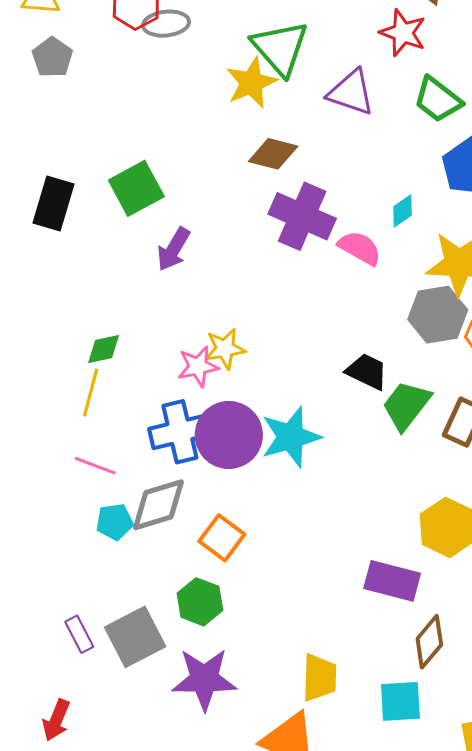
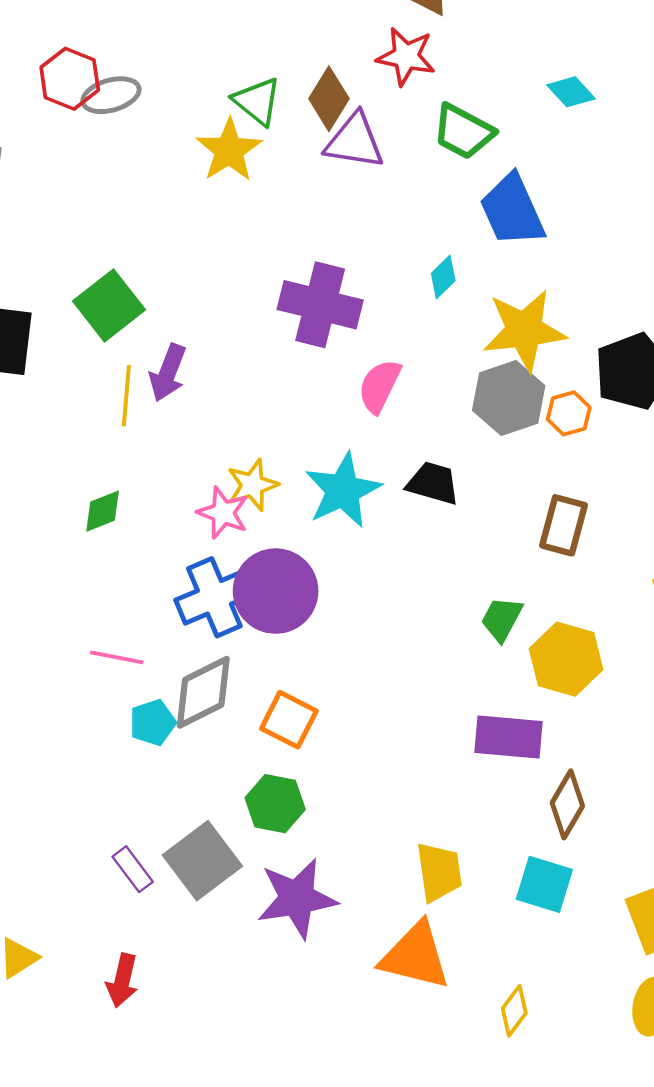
green triangle: (280, 48) -> (257, 101), size x0.7
brown diamond: (273, 154) -> (329, 99), moved, turned -63
pink semicircle: (360, 248) -> (379, 386), moved, turned -84
pink star: (198, 366) -> (223, 513), turned -30
yellow line: (91, 392) -> (126, 396), moved
green trapezoid: (406, 405) -> (502, 619), moved, size x0.7
cyan star: (291, 437) -> (343, 490), moved
cyan square: (400, 701) -> (544, 884), turned 30

